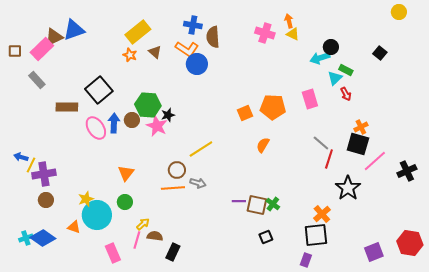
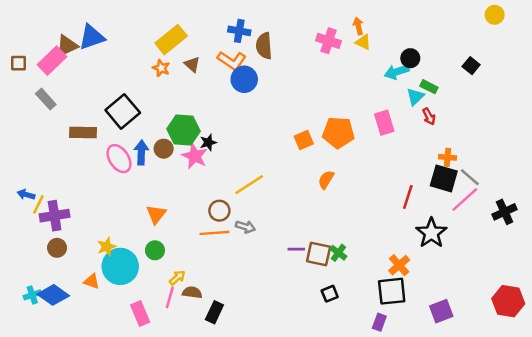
orange cross: (361, 127) -> (447, 157), turned 32
gray line: (321, 143) -> (470, 177), moved
purple square: (374, 252) -> (441, 311), moved

